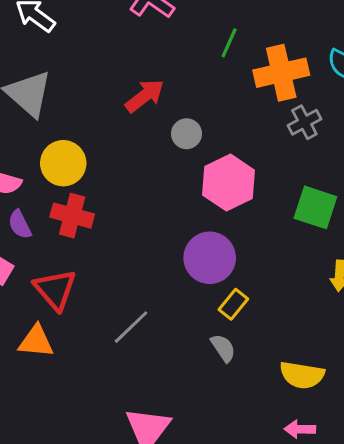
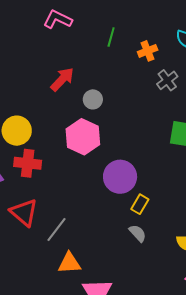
orange cross: (281, 73) -> (148, 51), size x0.6
pink hexagon: (229, 183) -> (83, 137), moved
gray line: (131, 327) -> (56, 230), moved
orange triangle: (36, 341) -> (69, 263), moved

